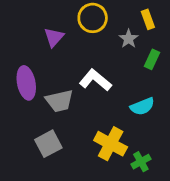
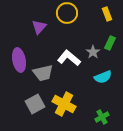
gray star: (129, 39) -> (93, 52), moved
yellow cross: (111, 144) -> (64, 104), moved

